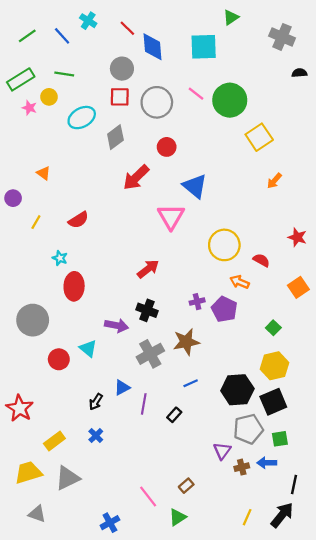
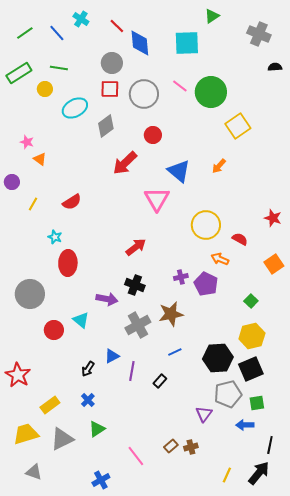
pink star: (29, 108) -> (27, 142), moved
orange arrow: (274, 181) -> (219, 166), moved
brown cross: (242, 467) -> (191, 447), moved
green triangle: (177, 517) -> (97, 429), moved

